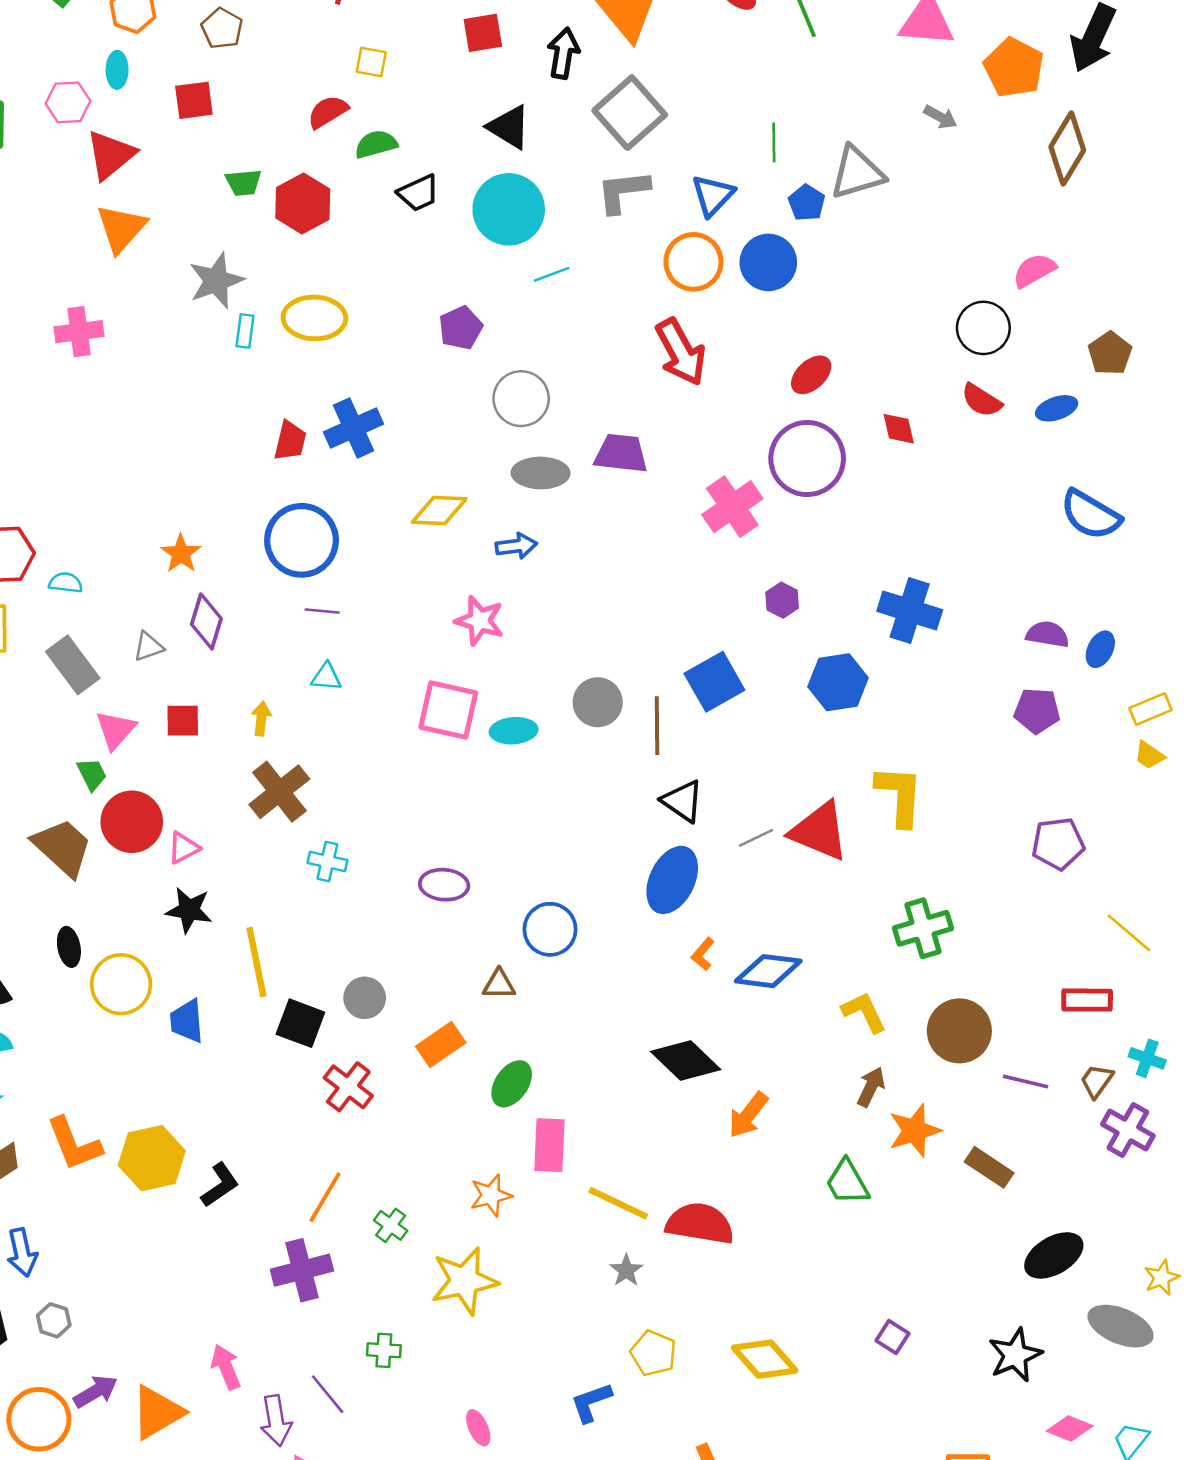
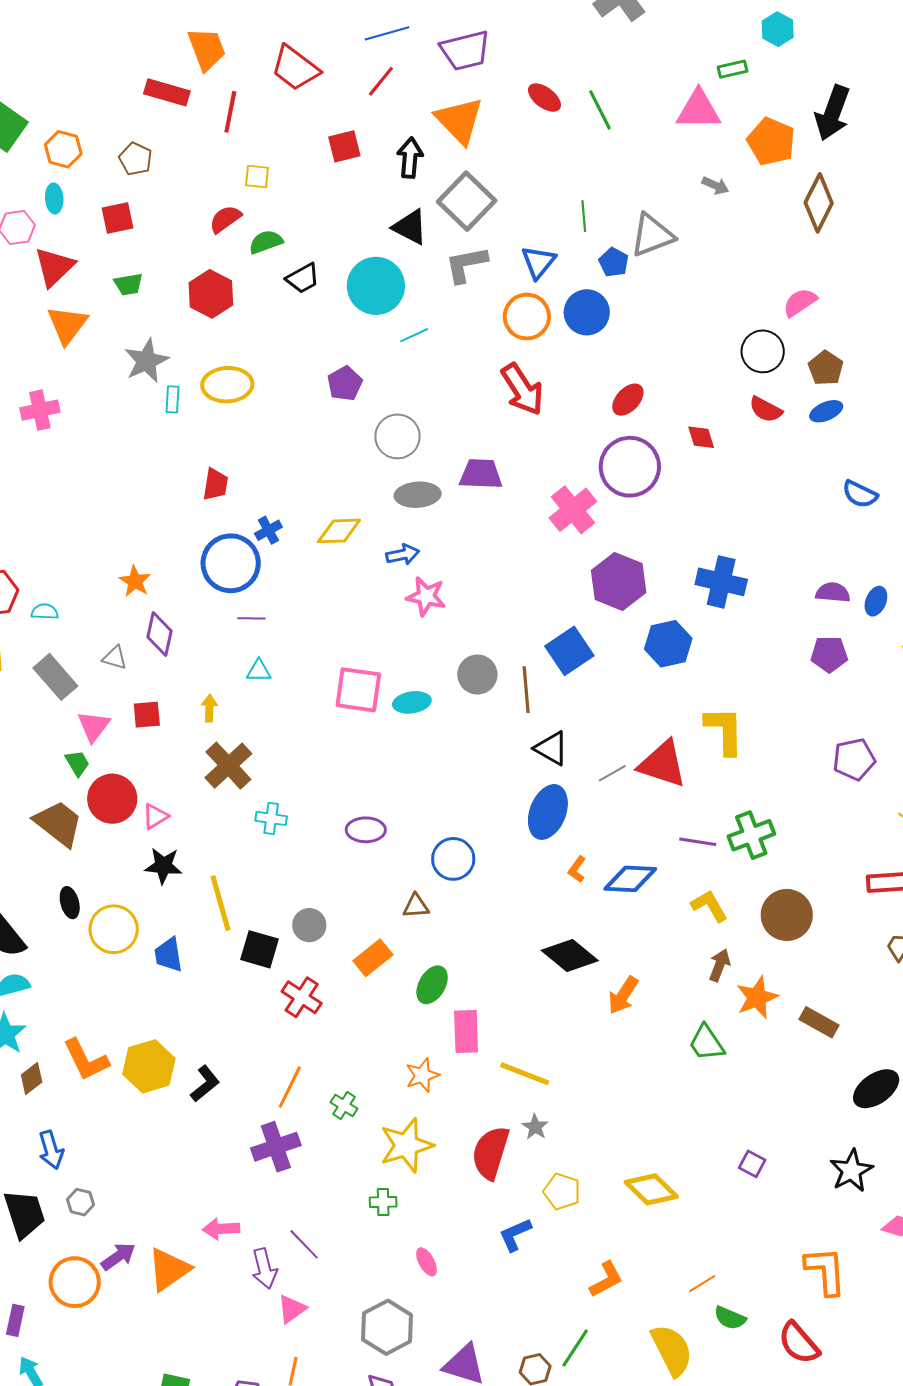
black triangle: (509, 127) -> (410, 227), moved
green trapezoid: (244, 183) -> (128, 284), moved
brown pentagon: (1110, 353) -> (826, 368), moved
blue cross: (353, 428) -> (268, 530), moved, size x0.6
blue semicircle: (1091, 515) -> (860, 494), size x0.7
purple hexagon: (782, 600) -> (619, 581), size x2.0
pink star: (480, 621) -> (426, 596), moved
gray triangle: (148, 647) -> (115, 658), turned 40
purple line: (1026, 1082) -> (698, 842), moved
red semicircle: (700, 1224) -> (491, 1153), moved, turned -78
green cross: (384, 1350) -> (383, 1202), moved
pink arrow: (226, 1367) -> (221, 1229), turned -66

